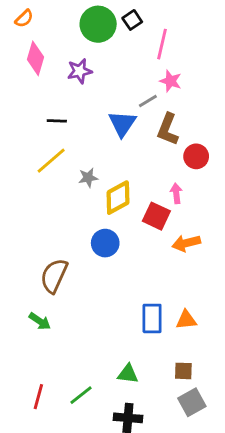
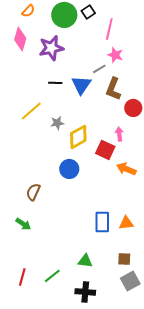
orange semicircle: (24, 18) -> (28, 11), moved
purple star: (80, 71) -> (51, 48), size x1.4
black line: (57, 121) -> (55, 83), moved
orange arrow: (186, 243) -> (126, 169), turned 36
brown semicircle: (54, 276) -> (33, 192), size x0.7

